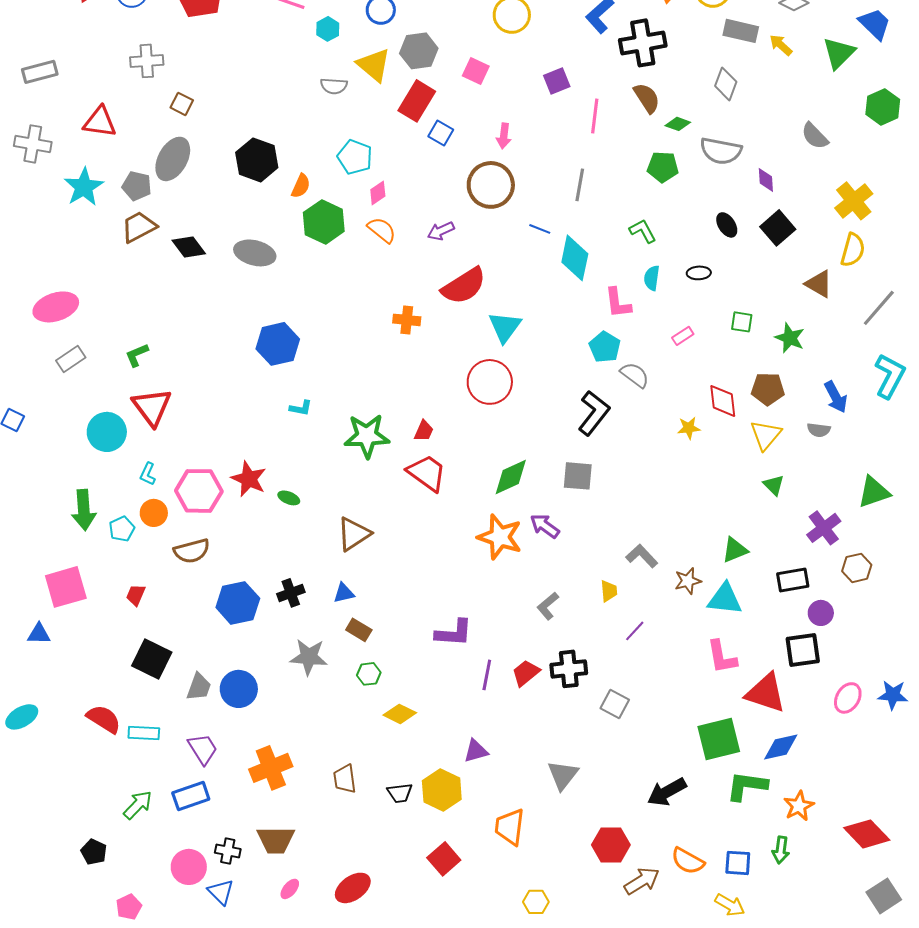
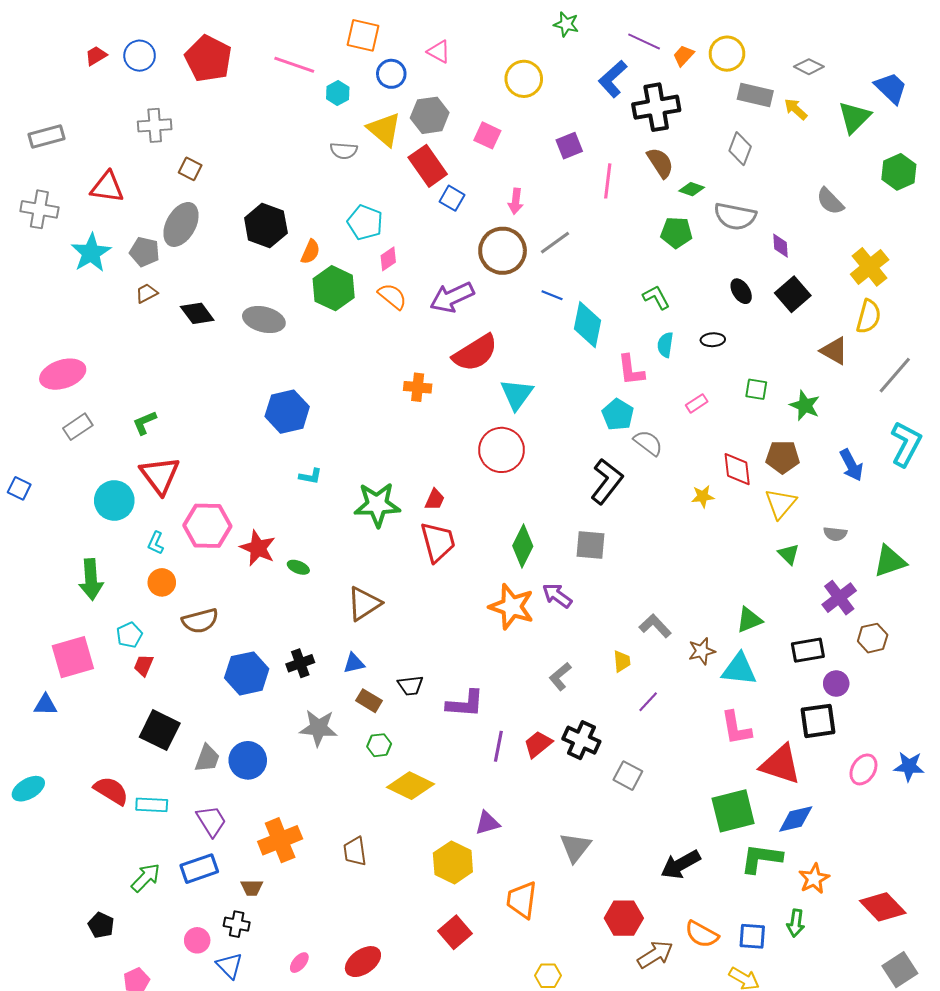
red rectangle: (417, 101) -> (428, 166), turned -66
gray line: (580, 185) -> (555, 243), moved, turned 44
brown trapezoid: (139, 227) -> (147, 293), size x0.6
purple arrow: (441, 231) -> (452, 297), size x1.6
gray semicircle: (819, 430) -> (835, 534), moved
red trapezoid: (427, 473) -> (438, 542), turned 39
green diamond: (511, 477) -> (523, 546), turned -39
pink hexagon: (199, 491) -> (207, 526), moved
cyan pentagon: (122, 529) -> (129, 635), moved
black cross: (569, 669) -> (581, 740), turned 30
yellow diamond: (400, 714) -> (411, 786), size x1.4
black trapezoid: (400, 793) -> (411, 686), moved
brown trapezoid: (276, 840) -> (252, 888), moved, size x0.6
pink circle: (189, 867) -> (197, 940), size x0.7

